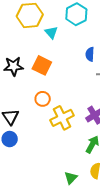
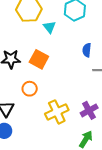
orange circle: (43, 99) -> (30, 89), moved

